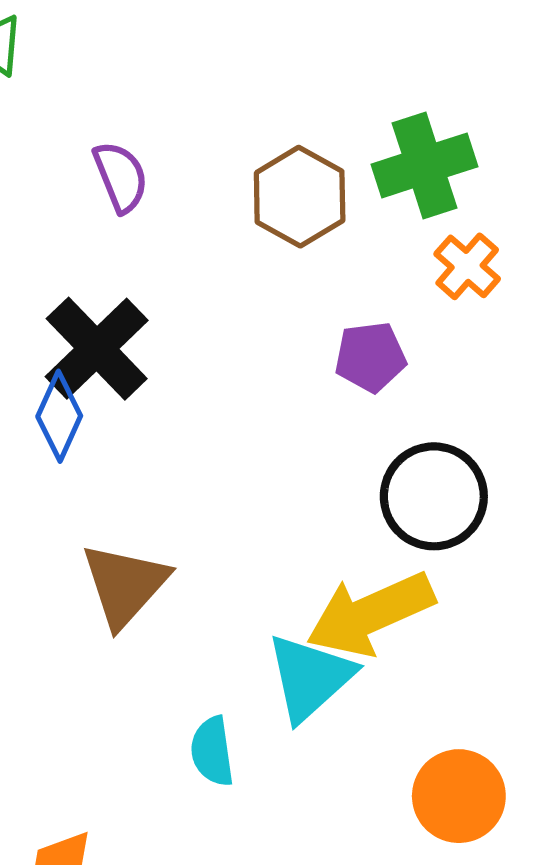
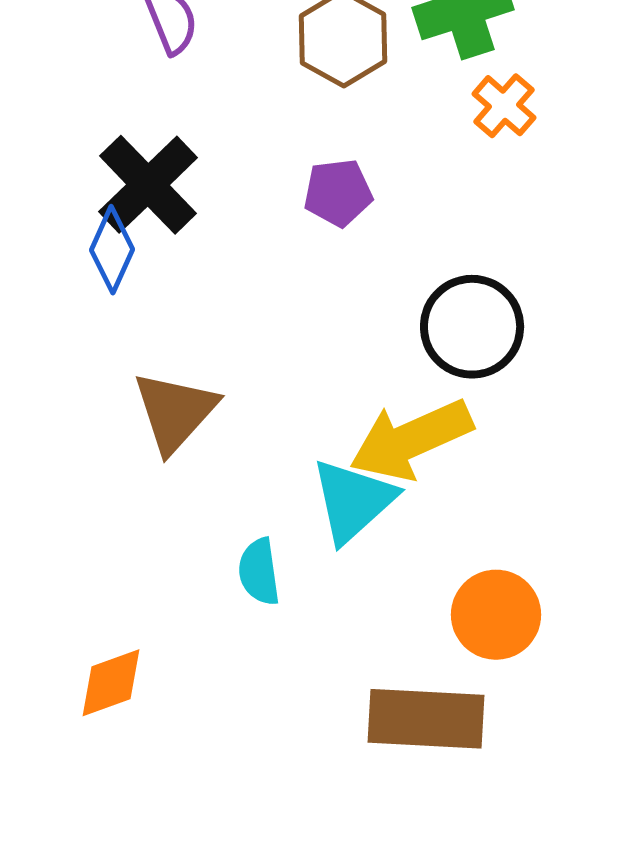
purple pentagon: (370, 357) -> (338, 193), moved

